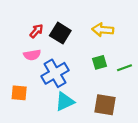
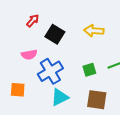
red arrow: (36, 31) -> (33, 21), moved
green square: (100, 62) -> (89, 70), moved

